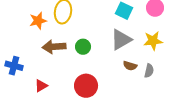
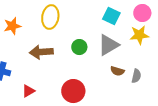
orange star: (38, 21) -> (12, 26), moved
yellow star: (153, 41) -> (139, 35), moved
green circle: (83, 47) -> (79, 47), moved

